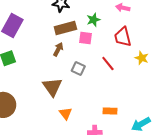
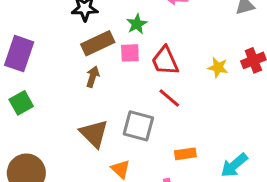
red trapezoid: (123, 37) -> (165, 61), moved
red line: (108, 64) -> (169, 98), moved
gray square: (78, 68) -> (138, 126), moved, size x1.5

